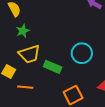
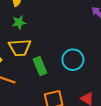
green rectangle: (53, 67) -> (40, 66), turned 30

